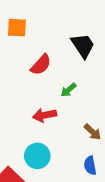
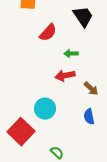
green arrow: (68, 90) -> (71, 54), turned 40
red arrow: (45, 115) -> (65, 76), moved

